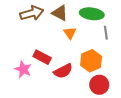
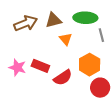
brown triangle: (60, 13) -> (53, 20), turned -36
pink star: (23, 69) -> (17, 67), moved

